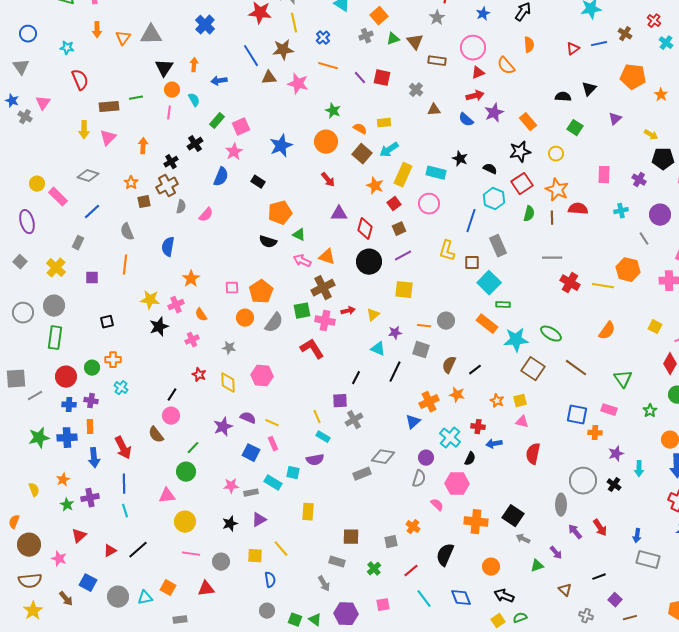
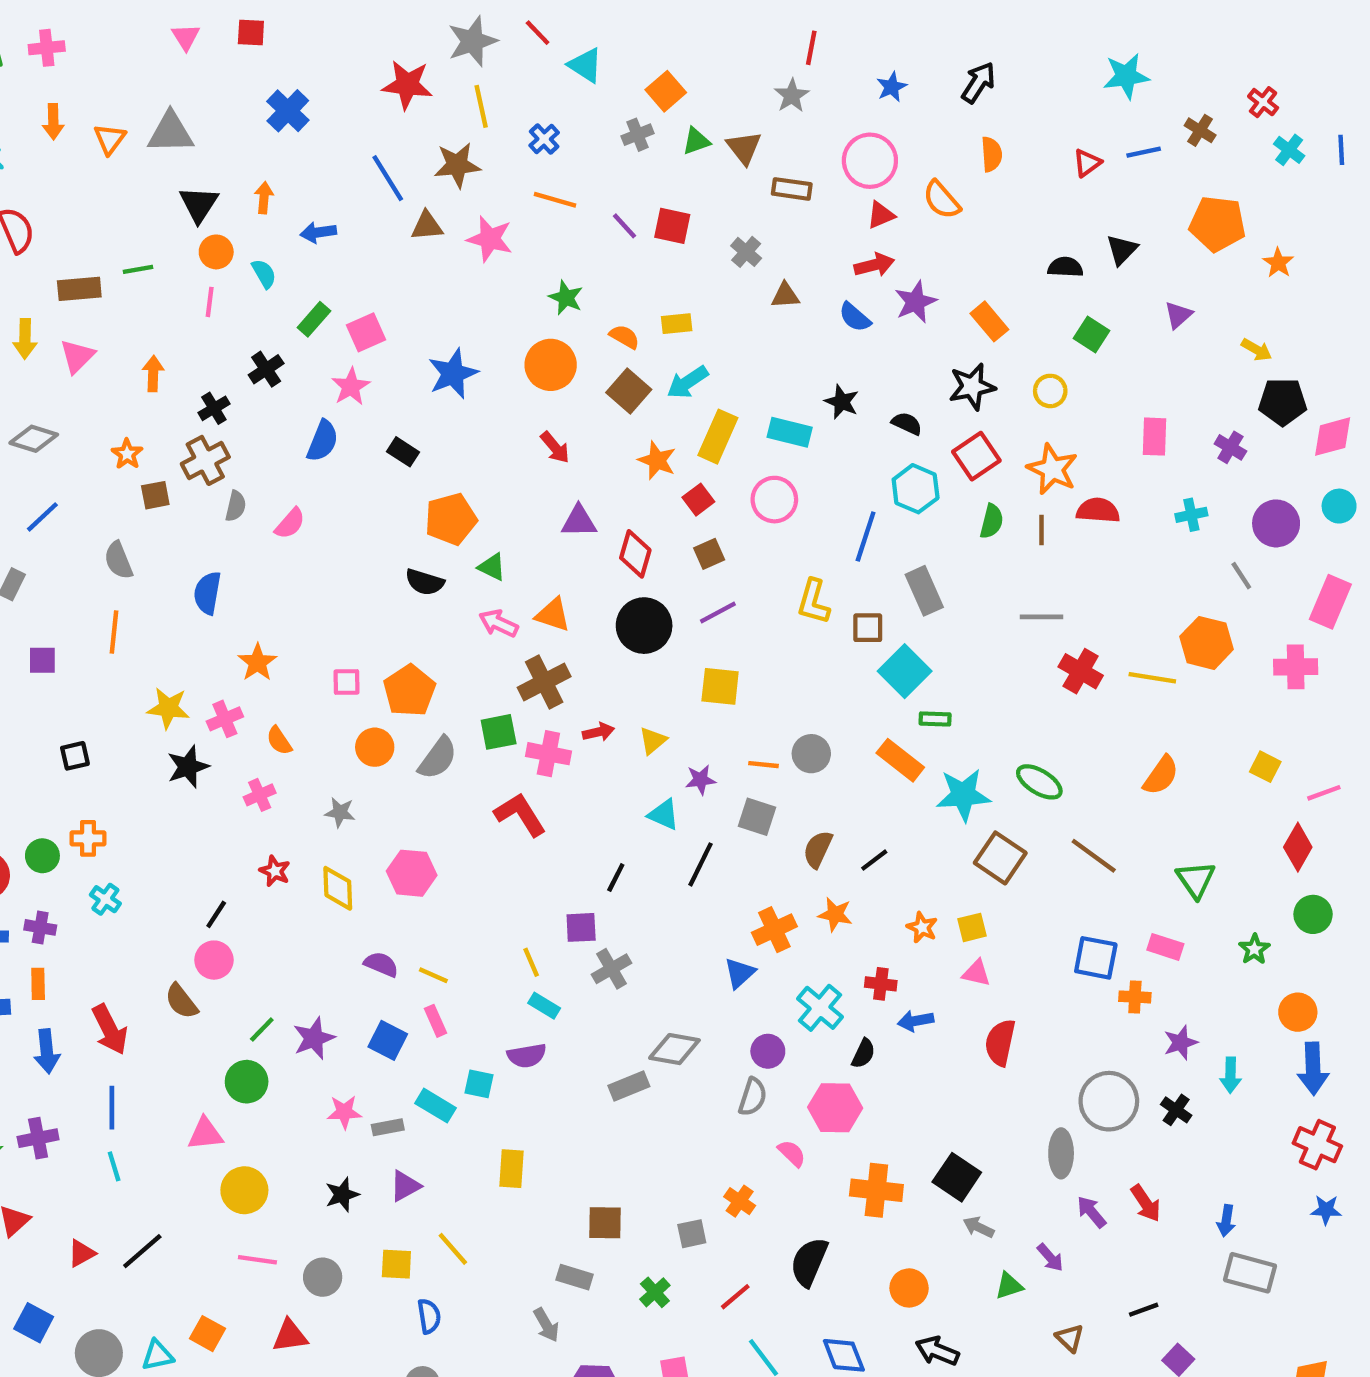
purple star: (223, 427) -> (314, 1038), moved

